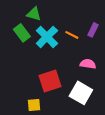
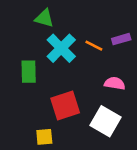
purple rectangle: (93, 30) -> (121, 39), turned 48
green rectangle: (22, 33) -> (29, 72), moved, turned 36

